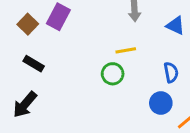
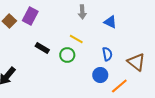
yellow line: (126, 50) -> (76, 39), turned 40
black rectangle: (34, 64) -> (42, 48), moved

